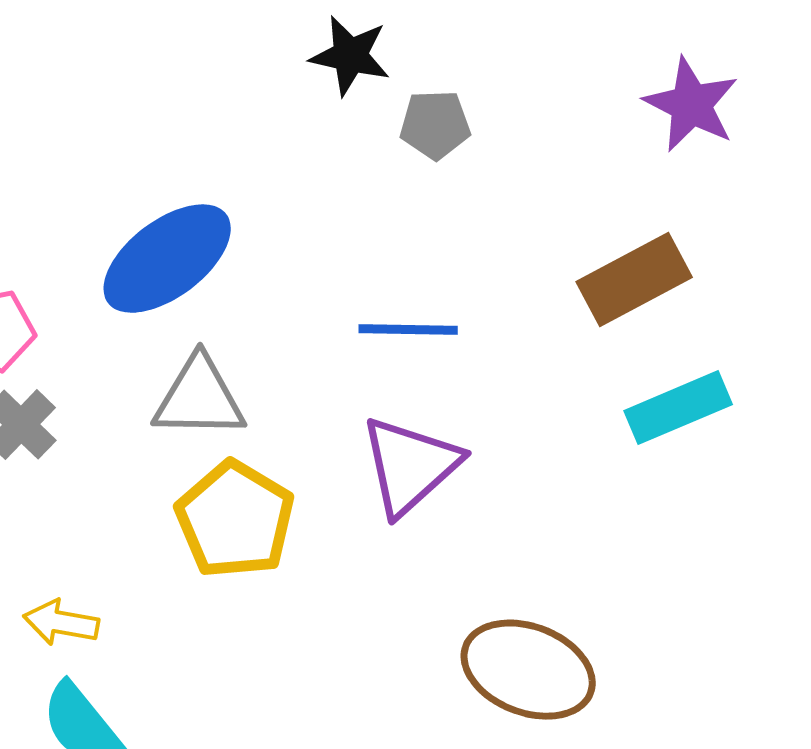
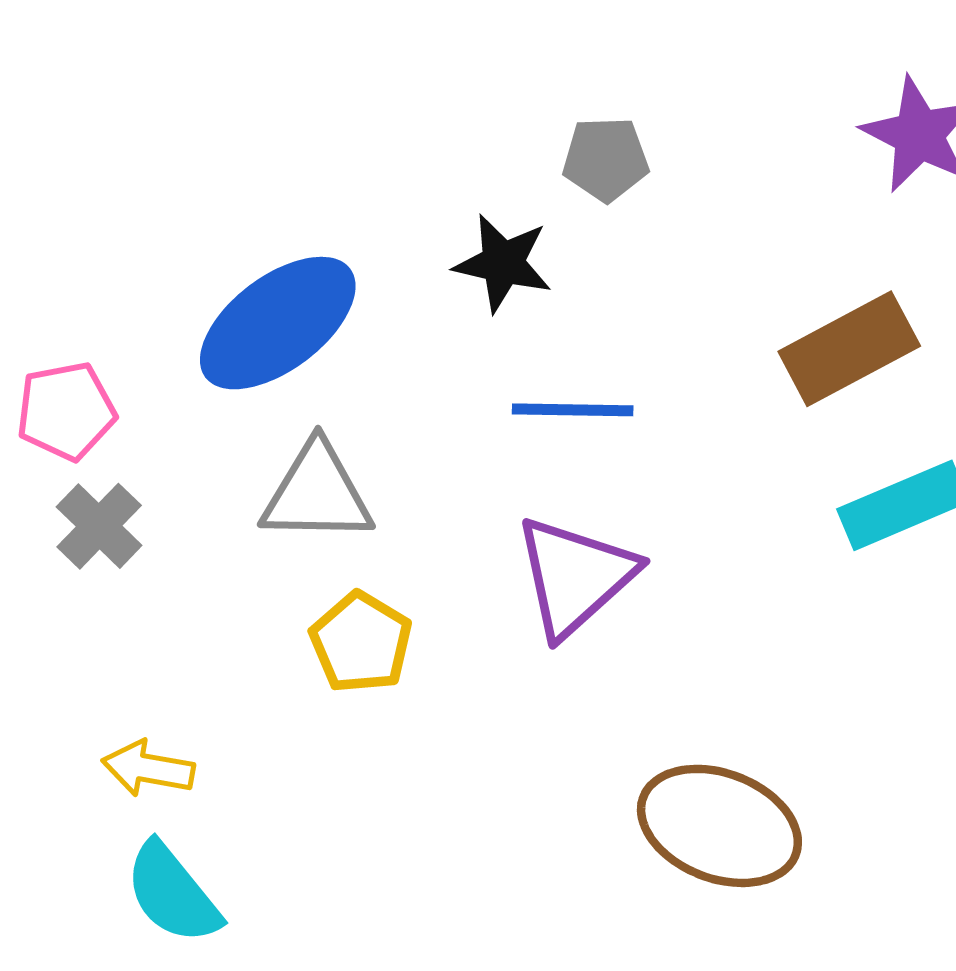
black star: (350, 56) -> (503, 263), moved
yellow pentagon: (235, 520) -> (361, 642), size x0.7

